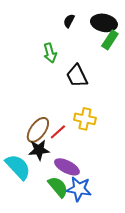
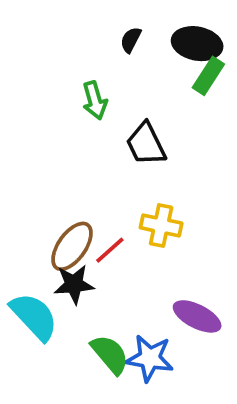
purple ellipse: (67, 167) -> (197, 316), moved

